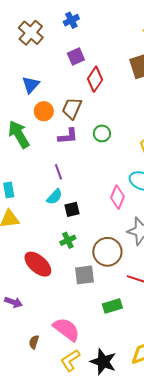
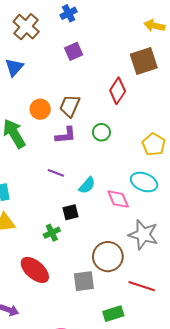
red diamond: (95, 79) -> (118, 91), moved
blue triangle: (31, 85) -> (14, 67), moved
purple line: (58, 172) -> (56, 173), turned -49
cyan semicircle: (54, 197) -> (87, 185), moved
pink diamond: (118, 197) -> (118, 199), turned -45
green cross: (68, 240) -> (52, 233), moved

